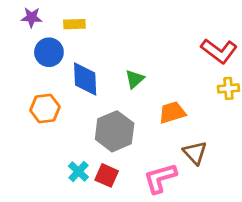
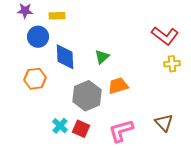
orange trapezoid: (172, 113) -> (118, 86), moved
brown triangle: (195, 153) -> (164, 123), moved

